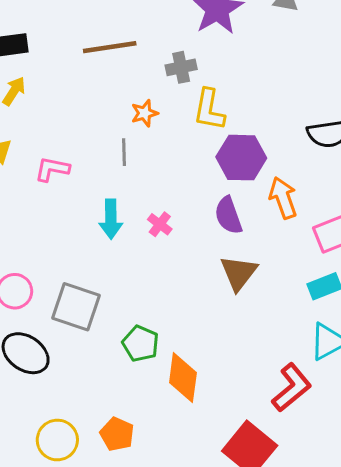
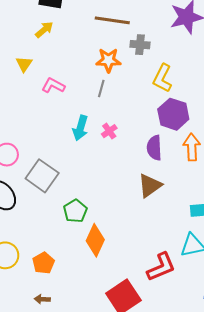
gray cross: (181, 67) -> (140, 45), moved
orange star: (145, 113) -> (108, 60), moved, size x1.4
pink cross: (160, 224) -> (109, 131), moved

